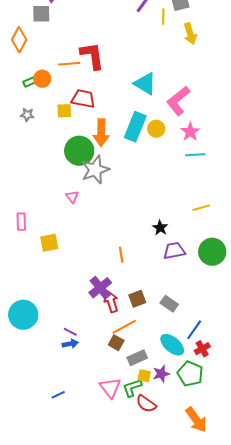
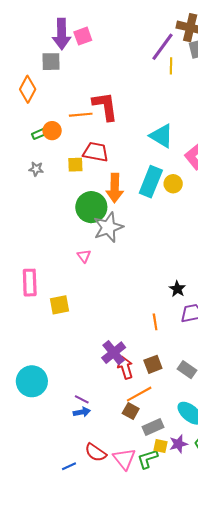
yellow line: (163, 17) -> (171, 66), moved
pink rectangle: (21, 222) -> (30, 283), size x1.4
orange line: (121, 255) -> (155, 322), moved
red semicircle: (146, 404) -> (96, 452), moved

